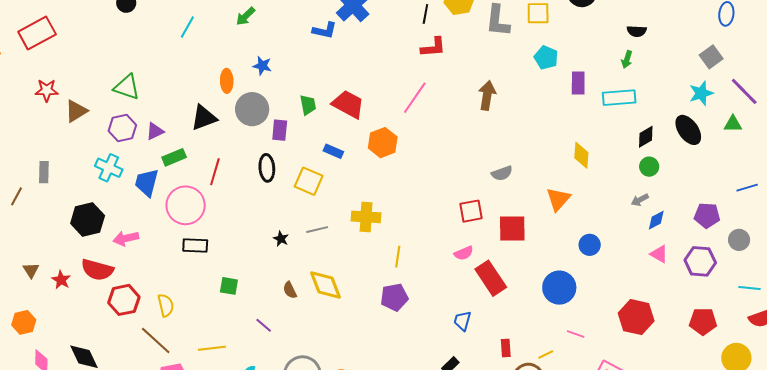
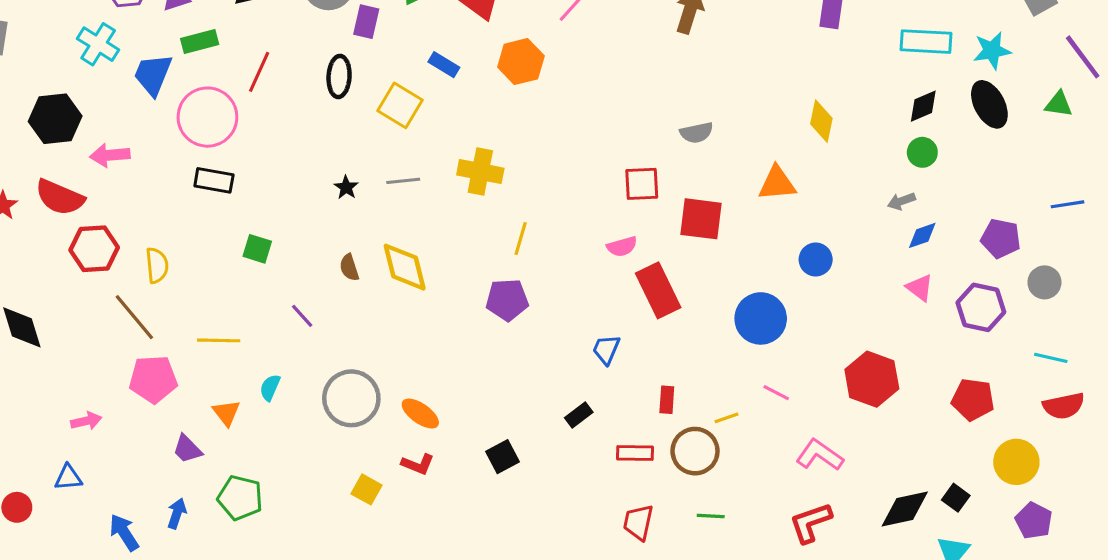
cyan star: (701, 93) -> (992, 51), moved
cyan rectangle: (619, 98) -> (926, 42), moved
orange triangle: (558, 199) -> (777, 183), turned 36

